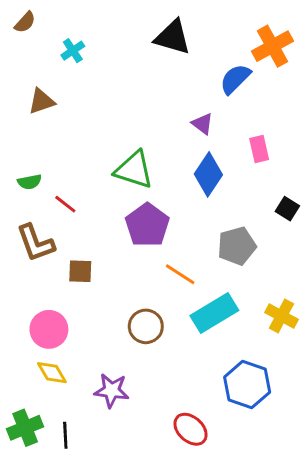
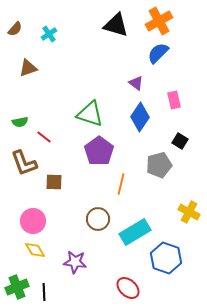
brown semicircle: (25, 22) -> (15, 29), moved
orange cross: (273, 46) -> (159, 21), moved
black square: (287, 209) -> (180, 141), moved
orange line: (180, 274) -> (121, 184), turned 70
cyan rectangle: (214, 313) -> (135, 232), moved

